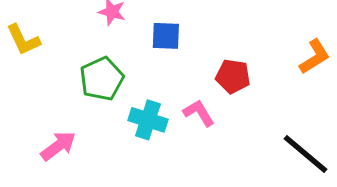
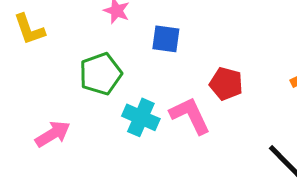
pink L-shape: (199, 113) -> (190, 116), size x1.4

